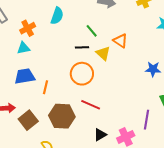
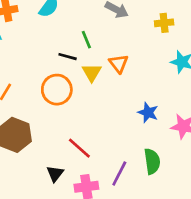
red line: (91, 105) -> (79, 148), moved
black triangle: (100, 135) -> (55, 174), turned -40

